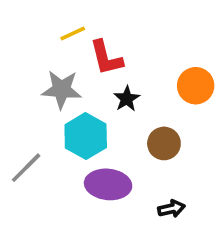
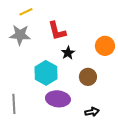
yellow line: (73, 34) -> (26, 12), moved
gray star: (61, 89) -> (20, 35), moved
gray line: (26, 168) -> (14, 104), moved, turned -48

